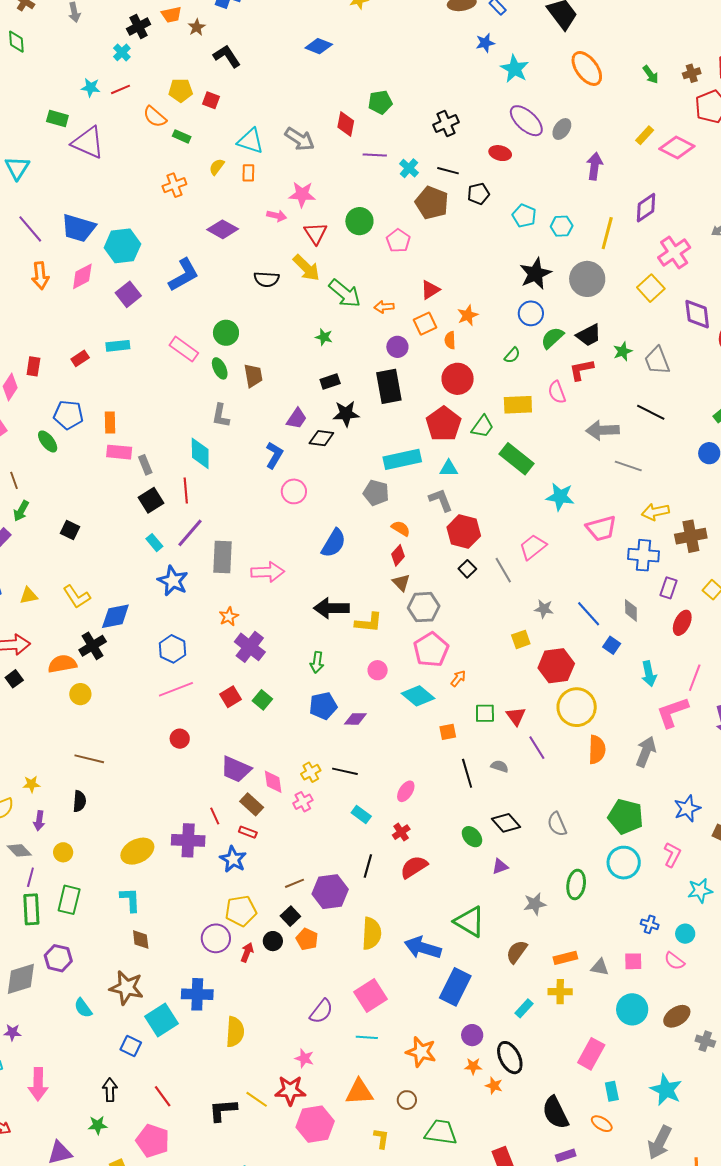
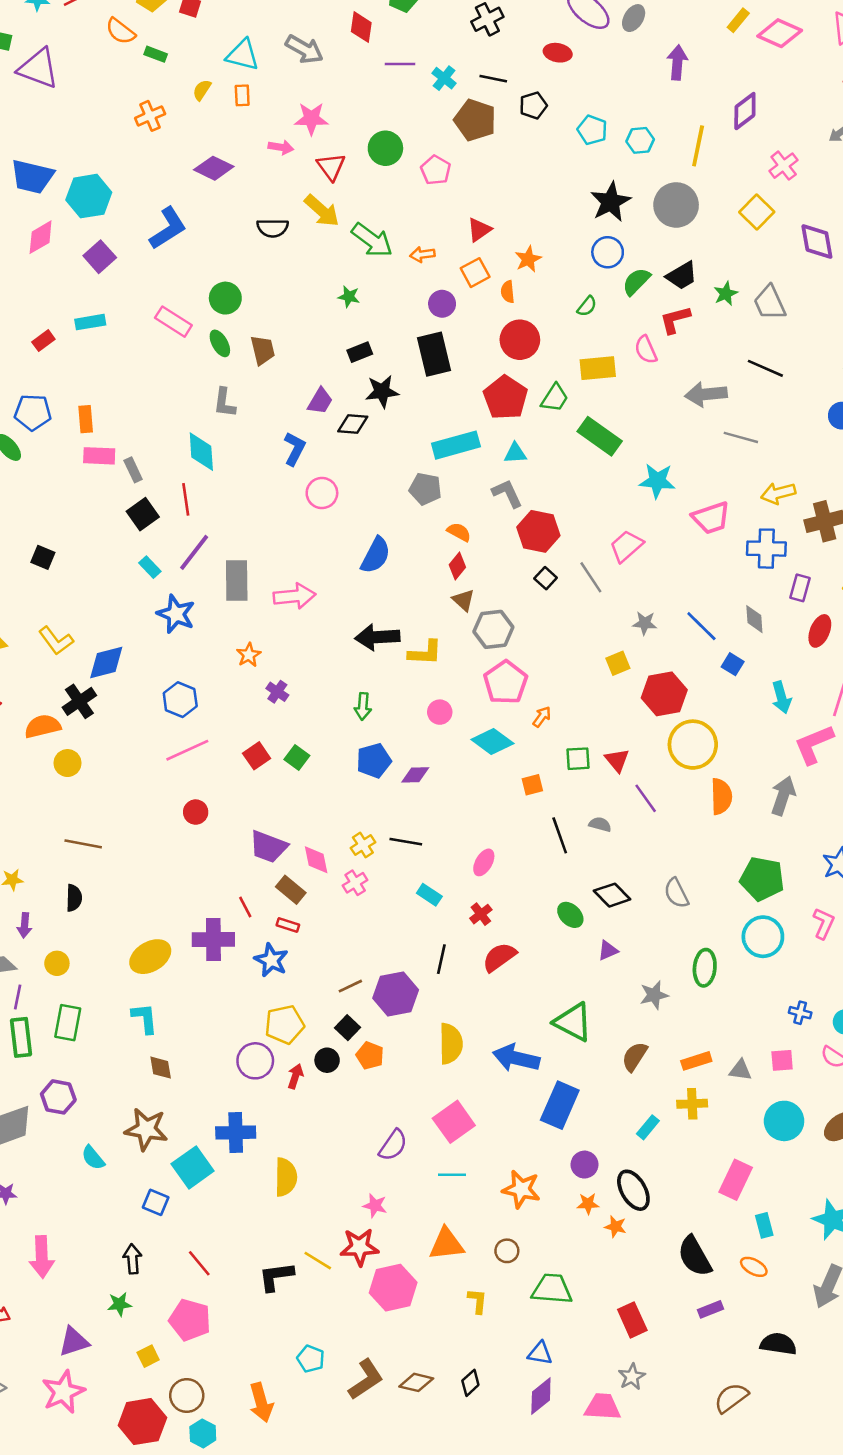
pink cross: (674, 252) -> (784, 166), size x0.7
purple cross: (250, 647) -> (277, 692), size x0.6

